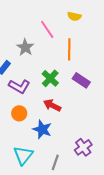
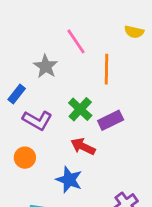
yellow semicircle: (74, 16) -> (134, 32), moved
purple rectangle: (81, 80) -> (111, 120), moved, turned -60
orange circle: (19, 113) -> (25, 158), moved

